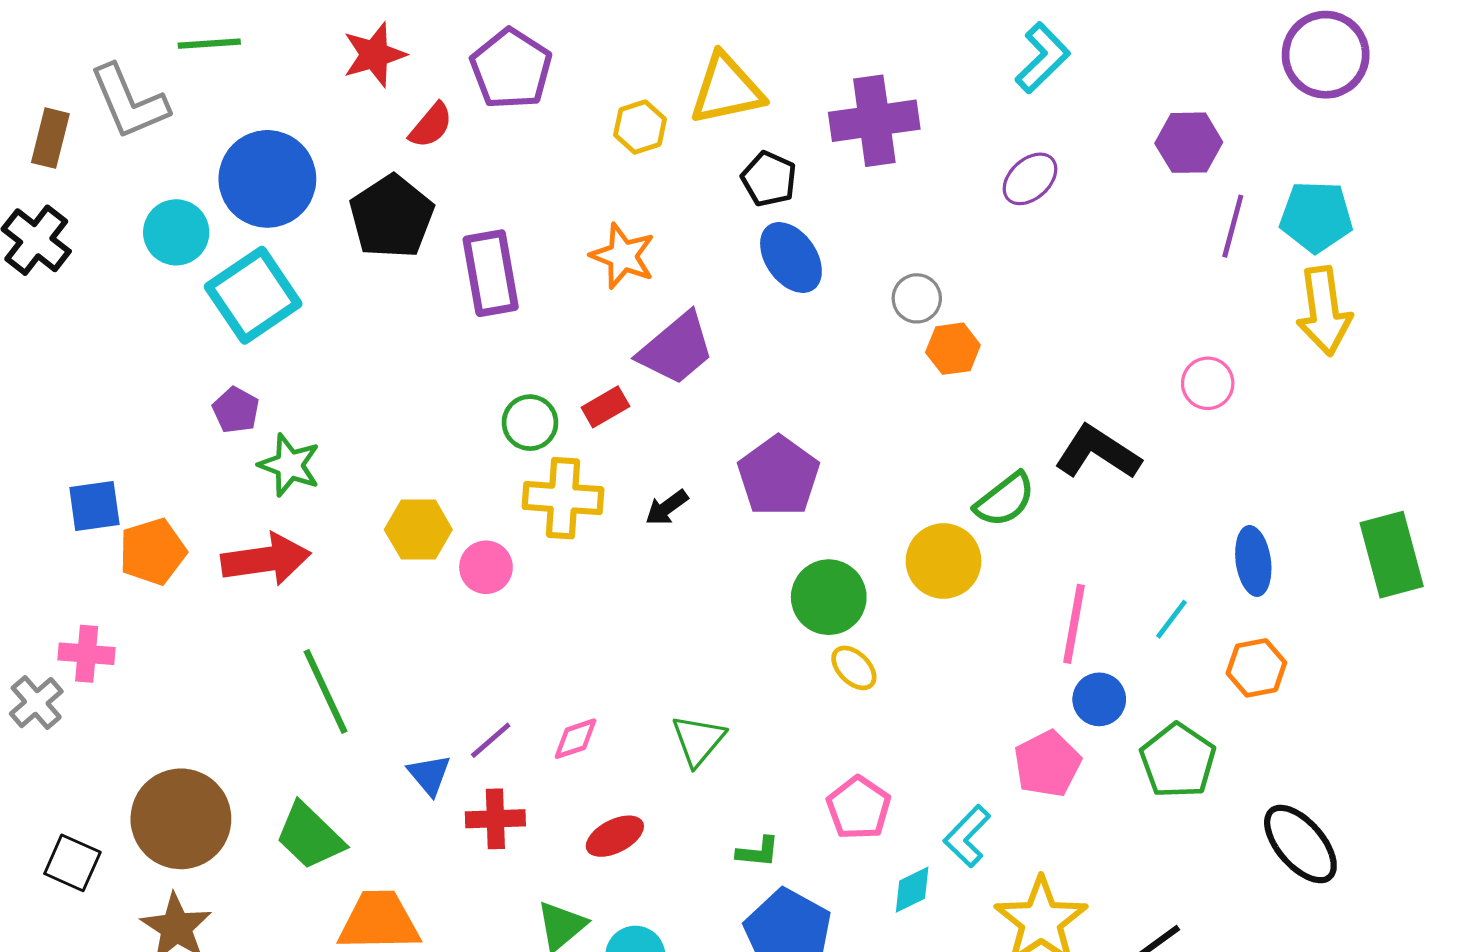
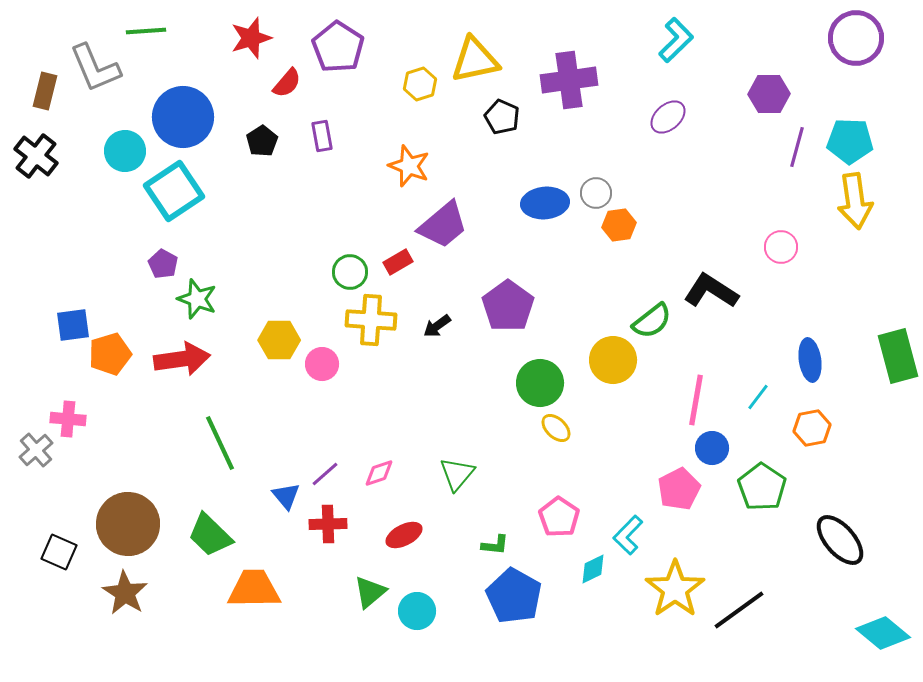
black pentagon: (392, 217) -> (262, 141), size x0.6
blue ellipse: (791, 258) -> (545, 203), moved, turned -60
purple rectangle: (491, 273) -> (322, 136), moved, size x0.6

